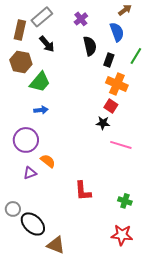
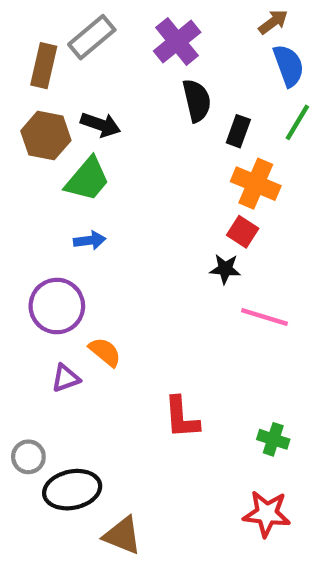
purple cross: (81, 19) -> (177, 42), size x1.5
blue semicircle: (117, 32) -> (289, 66), moved
black arrow: (47, 44) -> (101, 125), moved, turned -30
black ellipse: (33, 224) -> (72, 490), turned -55

